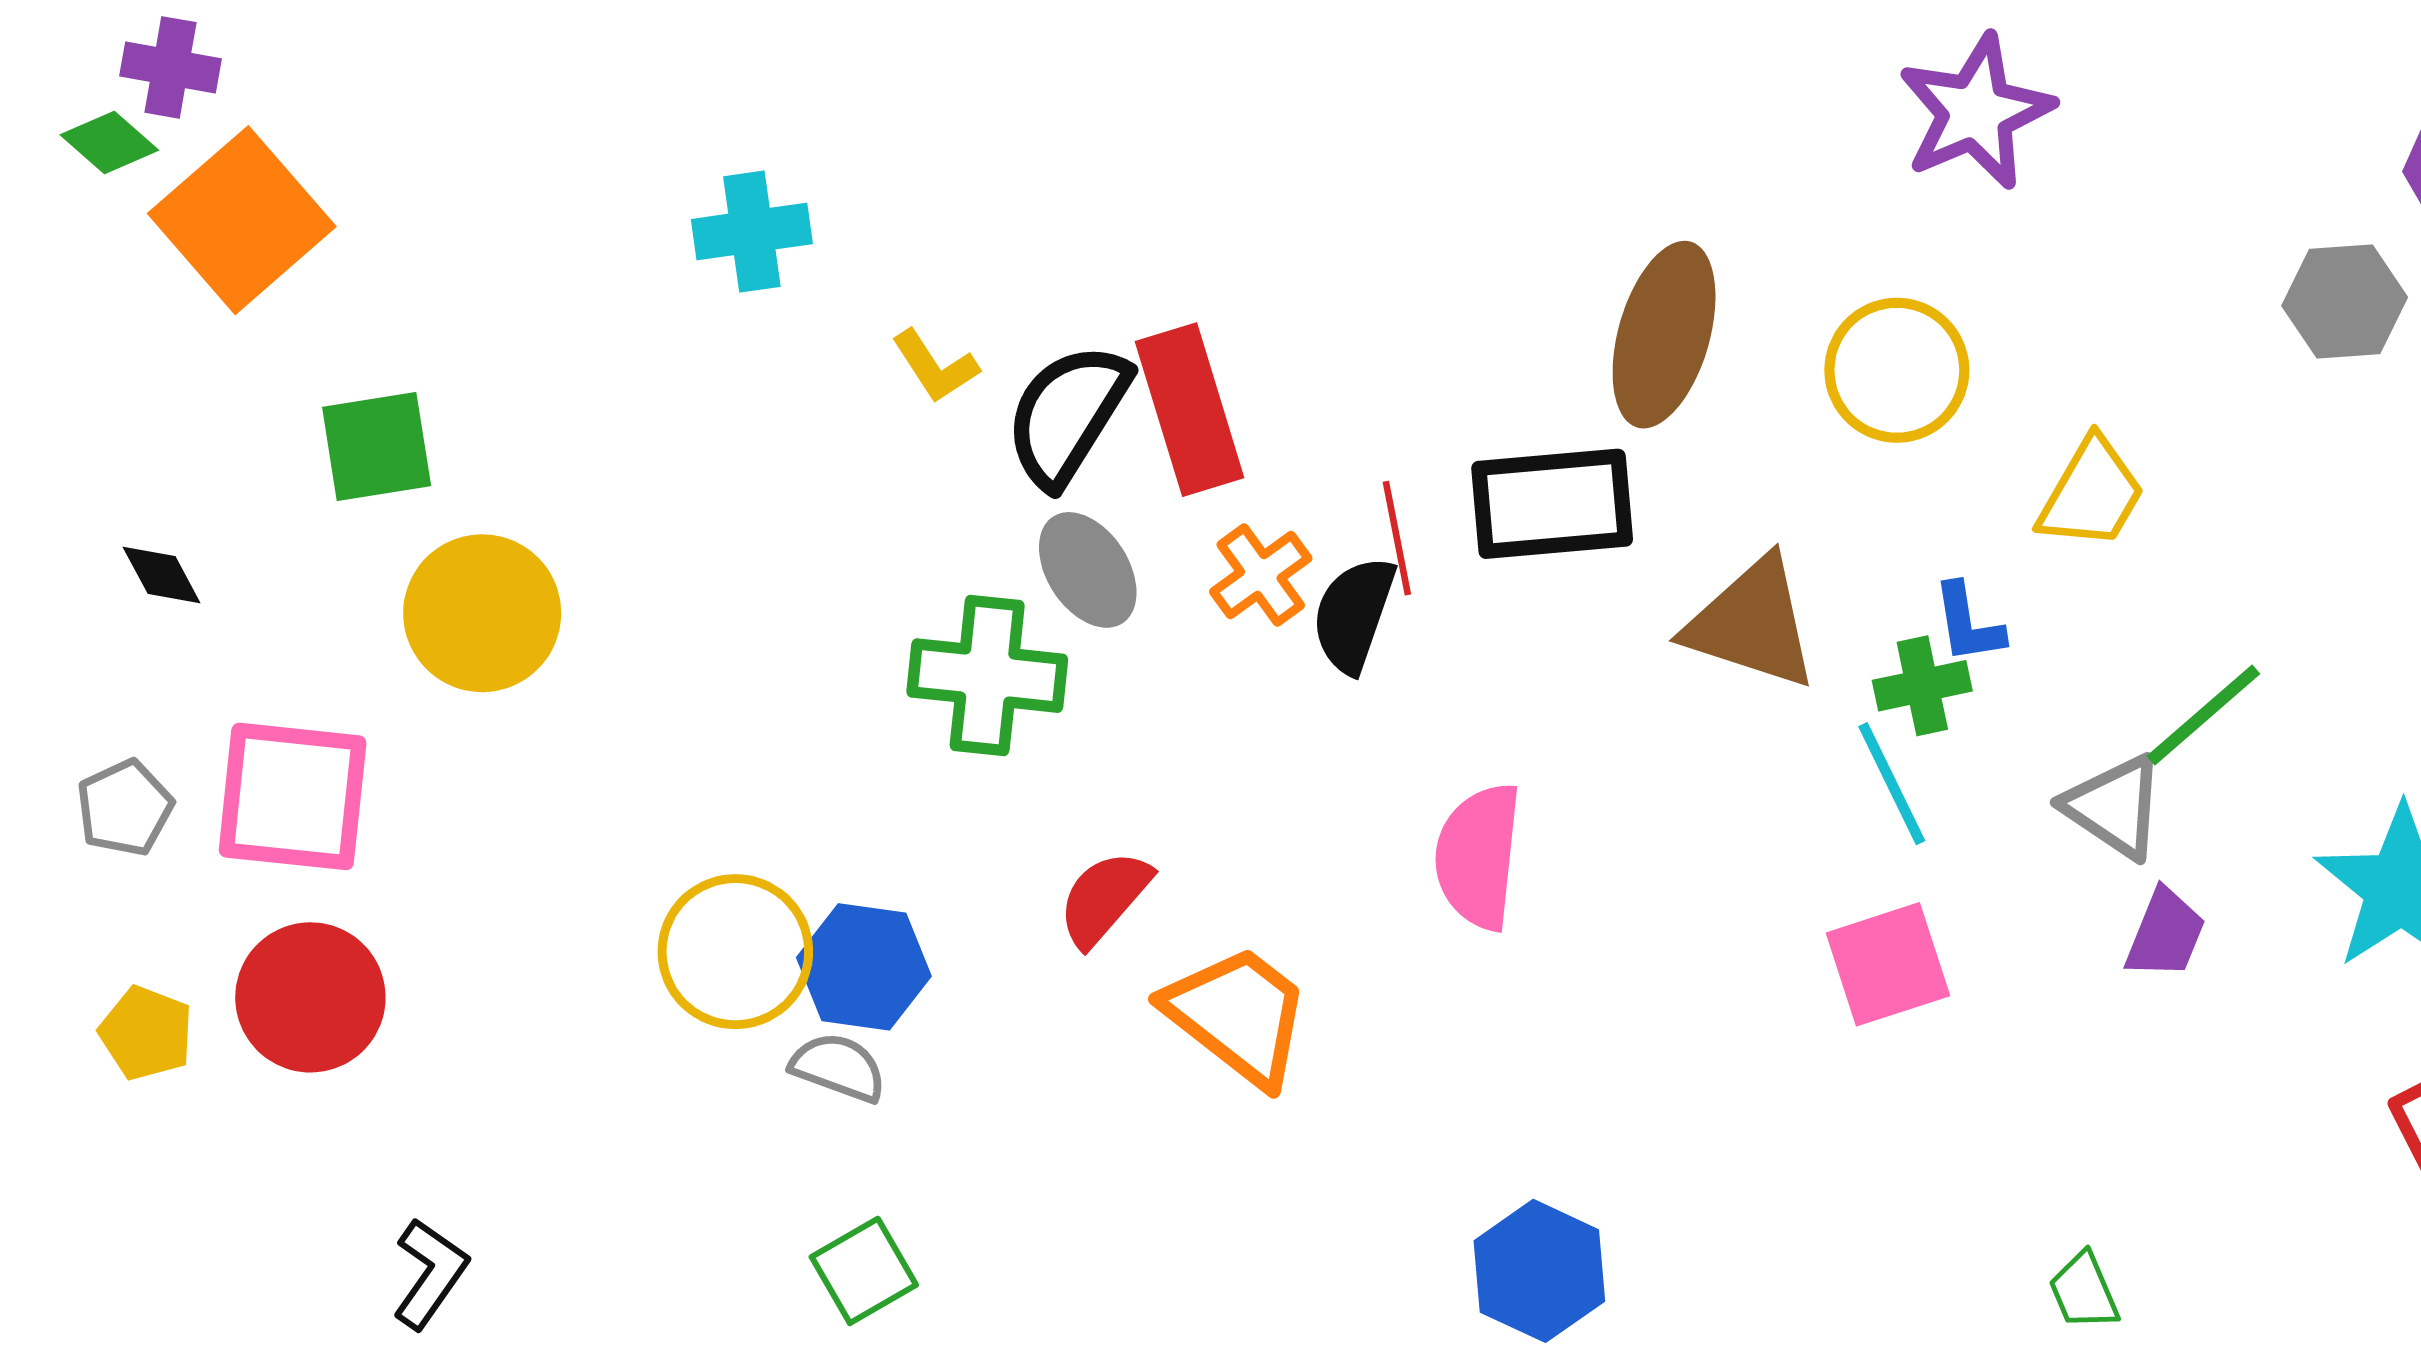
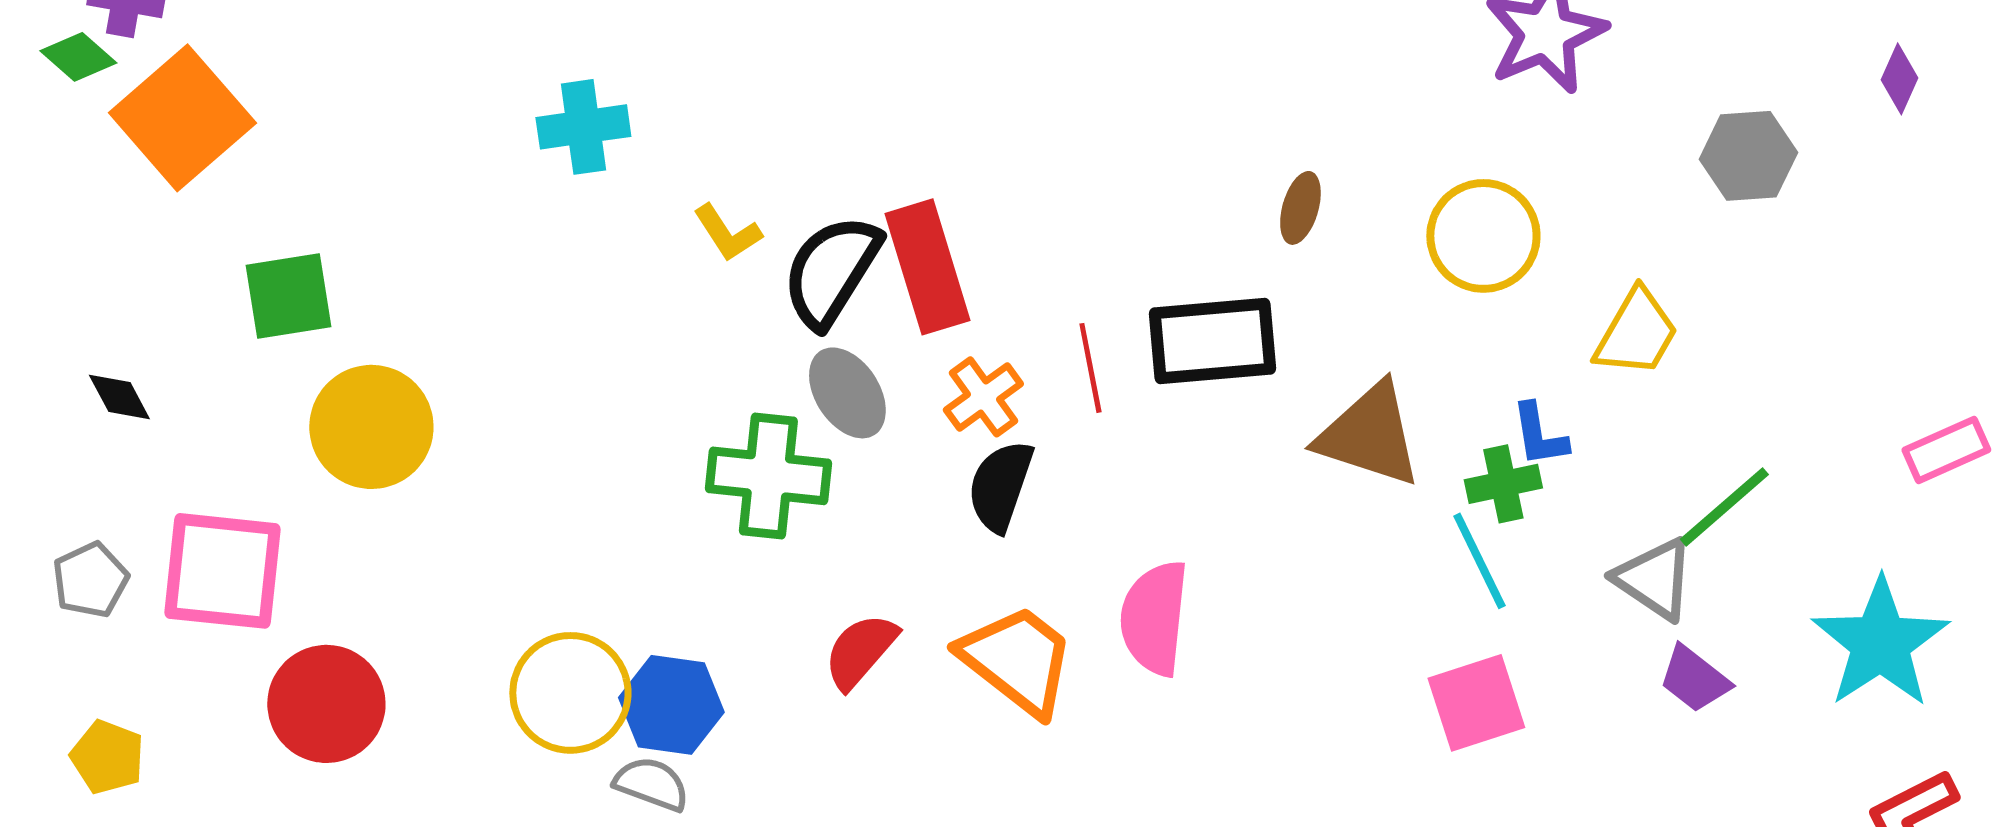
gray hexagon: (2345, 302) -> (1748, 156), moved
brown ellipse: (1664, 335) -> (1300, 208), size x0.5
black semicircle: (1354, 614) -> (1000, 486), moved
purple trapezoid: (2165, 934) -> (1694, 679), turned 106
red circle: (310, 997) -> (326, 704), moved
orange trapezoid: (1238, 1015) -> (1017, 660), moved

